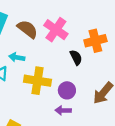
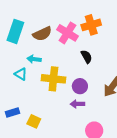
brown semicircle: (27, 29) -> (42, 34), turned 120
orange cross: (95, 41) -> (91, 25), moved

